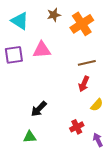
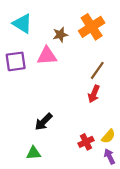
brown star: (54, 15) -> (60, 35), moved
brown line: (87, 63) -> (97, 70), turned -42
yellow semicircle: (97, 105) -> (108, 136), moved

